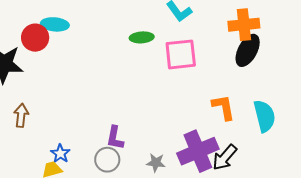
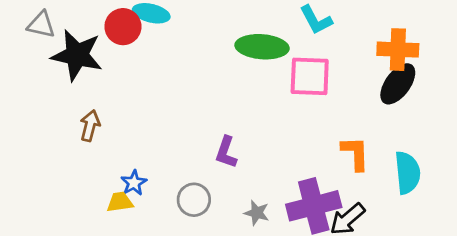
green ellipse: (142, 37) -> (262, 47), size x1.6
purple L-shape: (115, 138) -> (226, 152), moved

